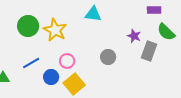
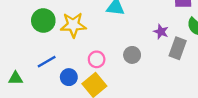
yellow star: (55, 30) -> (73, 25), turned -30
pink circle: (67, 61) -> (97, 59), moved

